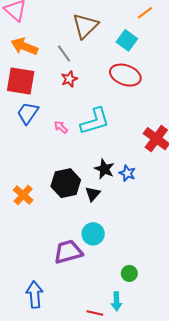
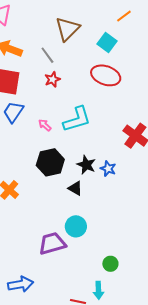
black hexagon: (66, 183) -> (50, 162), moved
black triangle: (93, 194) -> (75, 188), turned -42
blue arrow: (35, 295) -> (21, 284), turned 85

